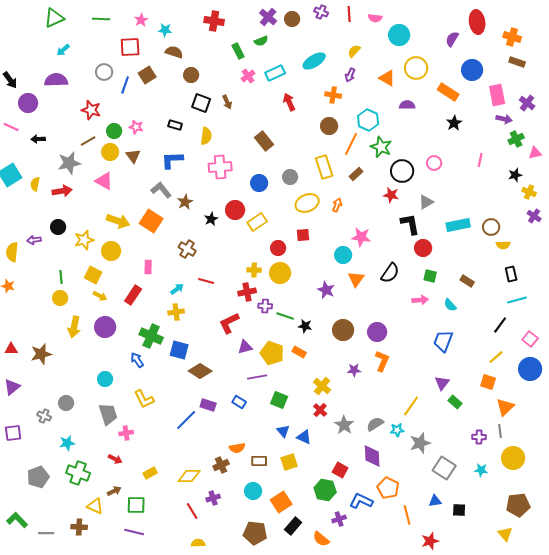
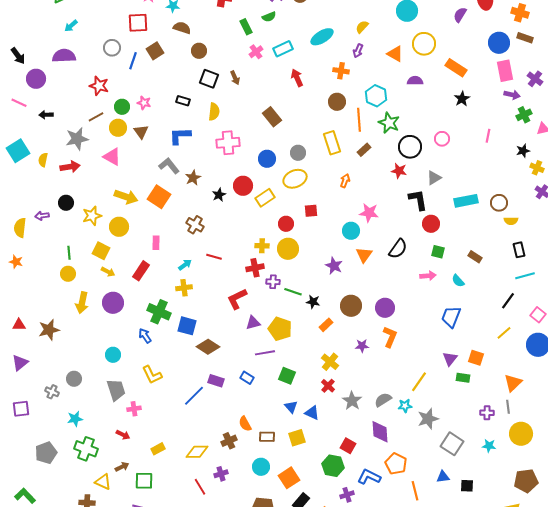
blue circle: (472, 70) -> (499, 43), moved
orange line: (351, 144) -> (359, 120), turned -30
yellow ellipse: (307, 203) -> (295, 179), moved
orange rectangle: (299, 352) -> (326, 325), moved, turned -72
orange square: (488, 382) -> (476, 358), moved
green rectangle: (455, 402) -> (463, 378), turned -32
orange semicircle: (237, 448) -> (245, 424), turned 70

